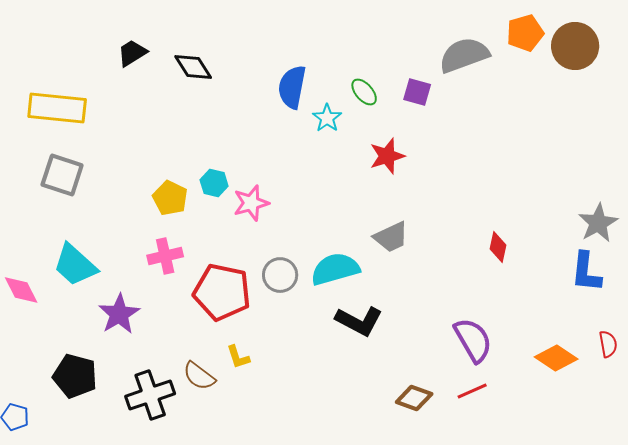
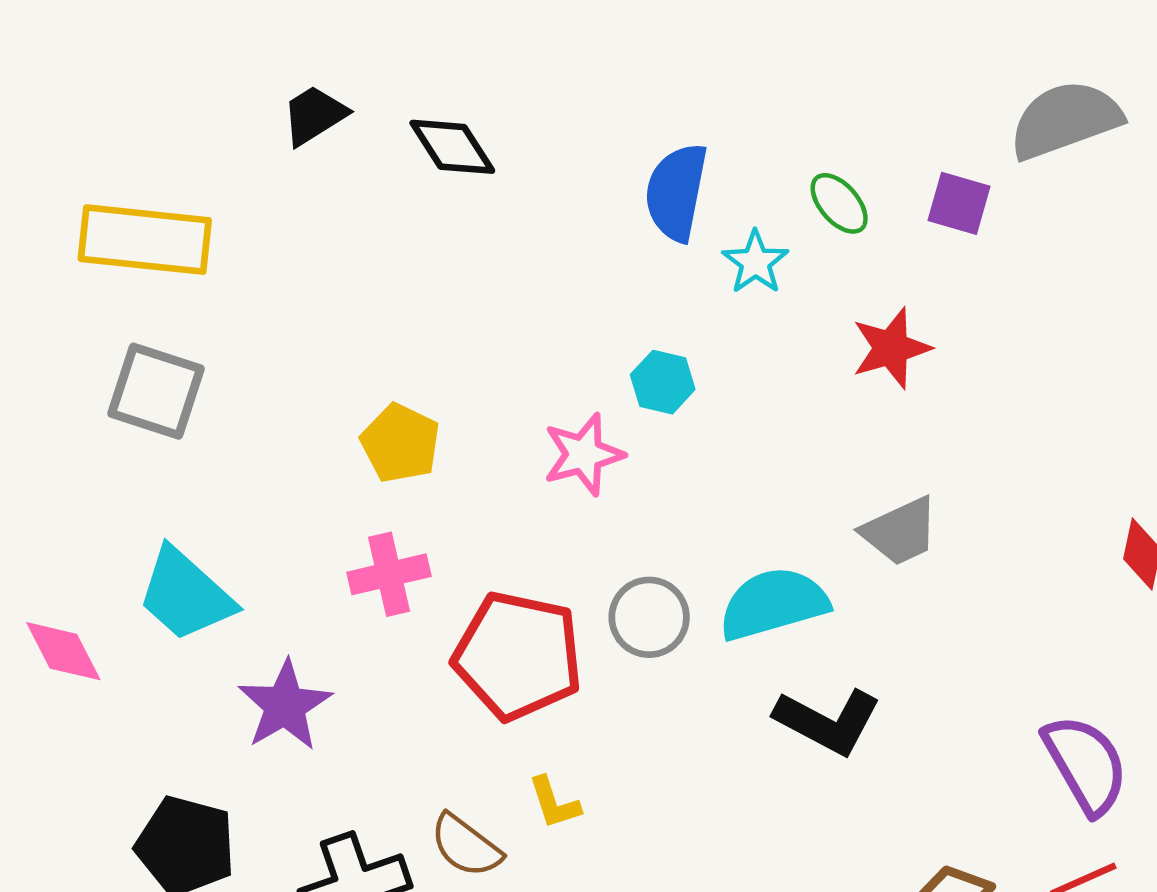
cyan hexagon: (214, 183) -> (663, 382), moved

